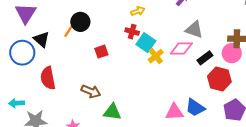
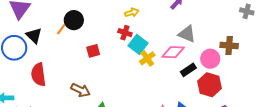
pink circle: (232, 53) -> (210, 59), moved
black rectangle: (205, 58) -> (188, 70), moved

